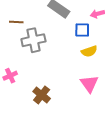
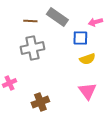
brown line: (16, 22) -> (30, 21), moved
brown cross: (42, 95) -> (40, 102), turned 30

